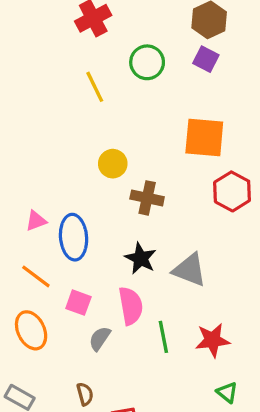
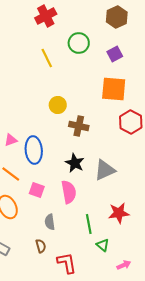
purple square: (206, 59) -> (115, 54), moved, turned 35
gray triangle: (190, 270) -> (105, 170), turned -45
green line: (163, 337) -> (89, 224), moved
gray semicircle: (100, 339) -> (50, 222), moved, turned -42
green triangle: (227, 392) -> (103, 245), moved

